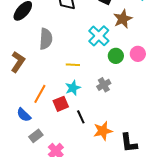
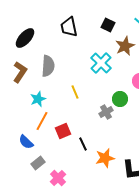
green circle: (116, 56) -> (120, 99), moved
brown L-shape: (18, 62) -> (20, 72), moved
yellow line: (73, 65) -> (75, 92), turned 64
cyan star: (73, 88) -> (38, 99), moved

